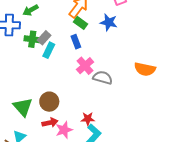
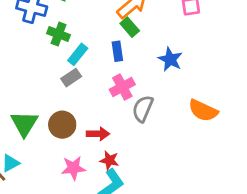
blue star: (109, 22) -> (170, 59), moved
gray rectangle: (44, 38) -> (71, 78), moved
gray semicircle: (103, 78) -> (143, 109), turned -96
red arrow: (50, 123) -> (98, 134), moved

